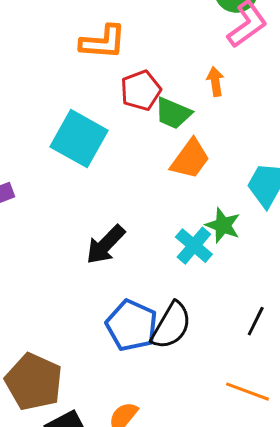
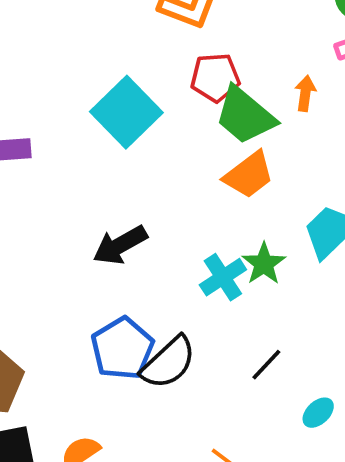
green trapezoid: (173, 113) -> (245, 115), size x1.4
black line: (256, 321) -> (266, 365), moved

